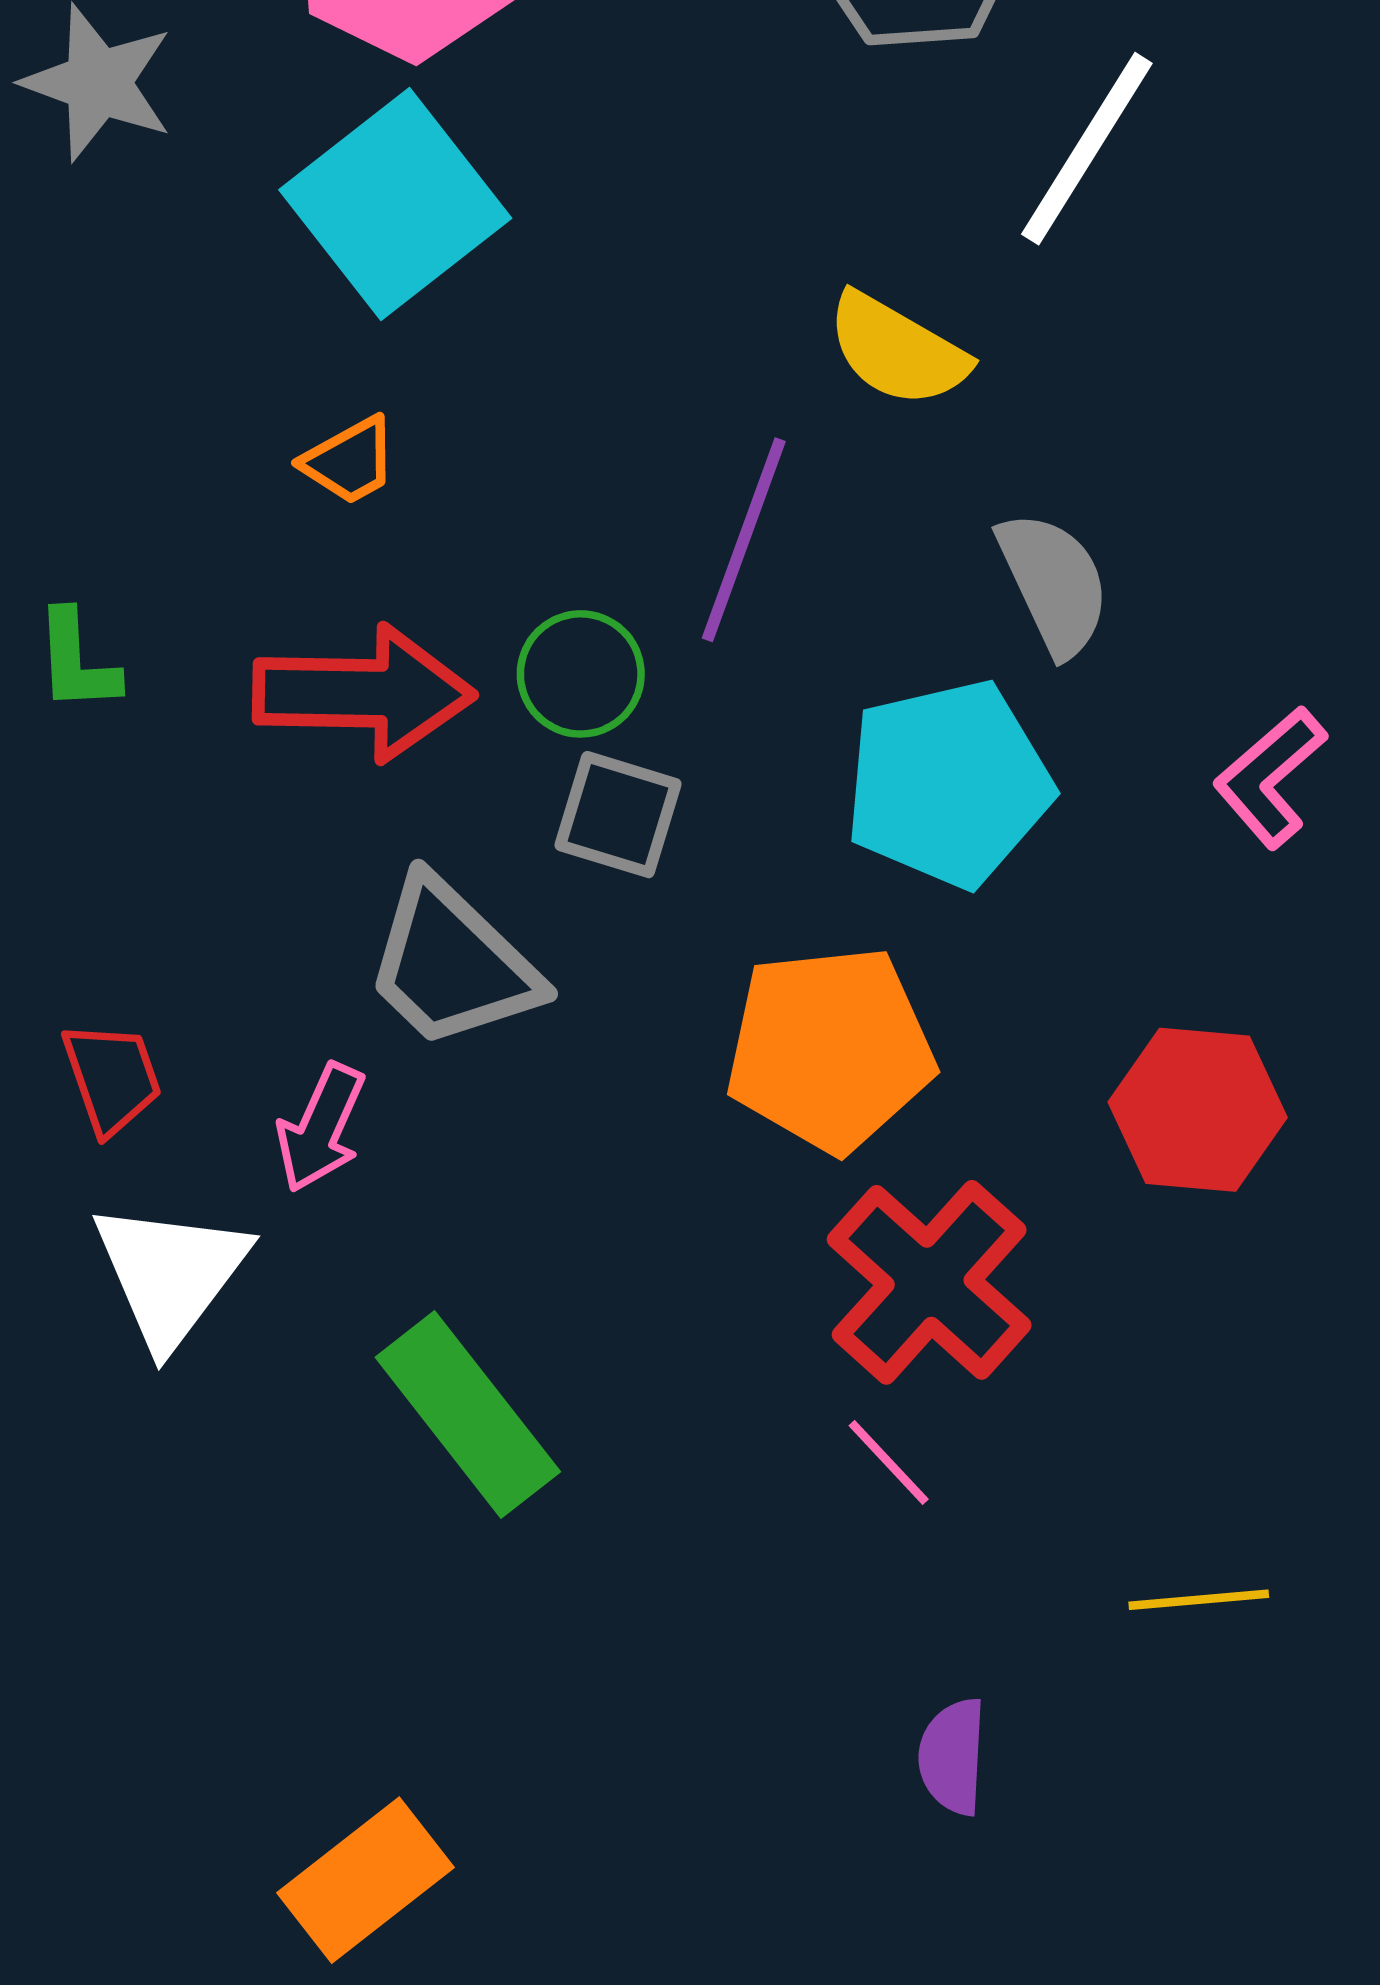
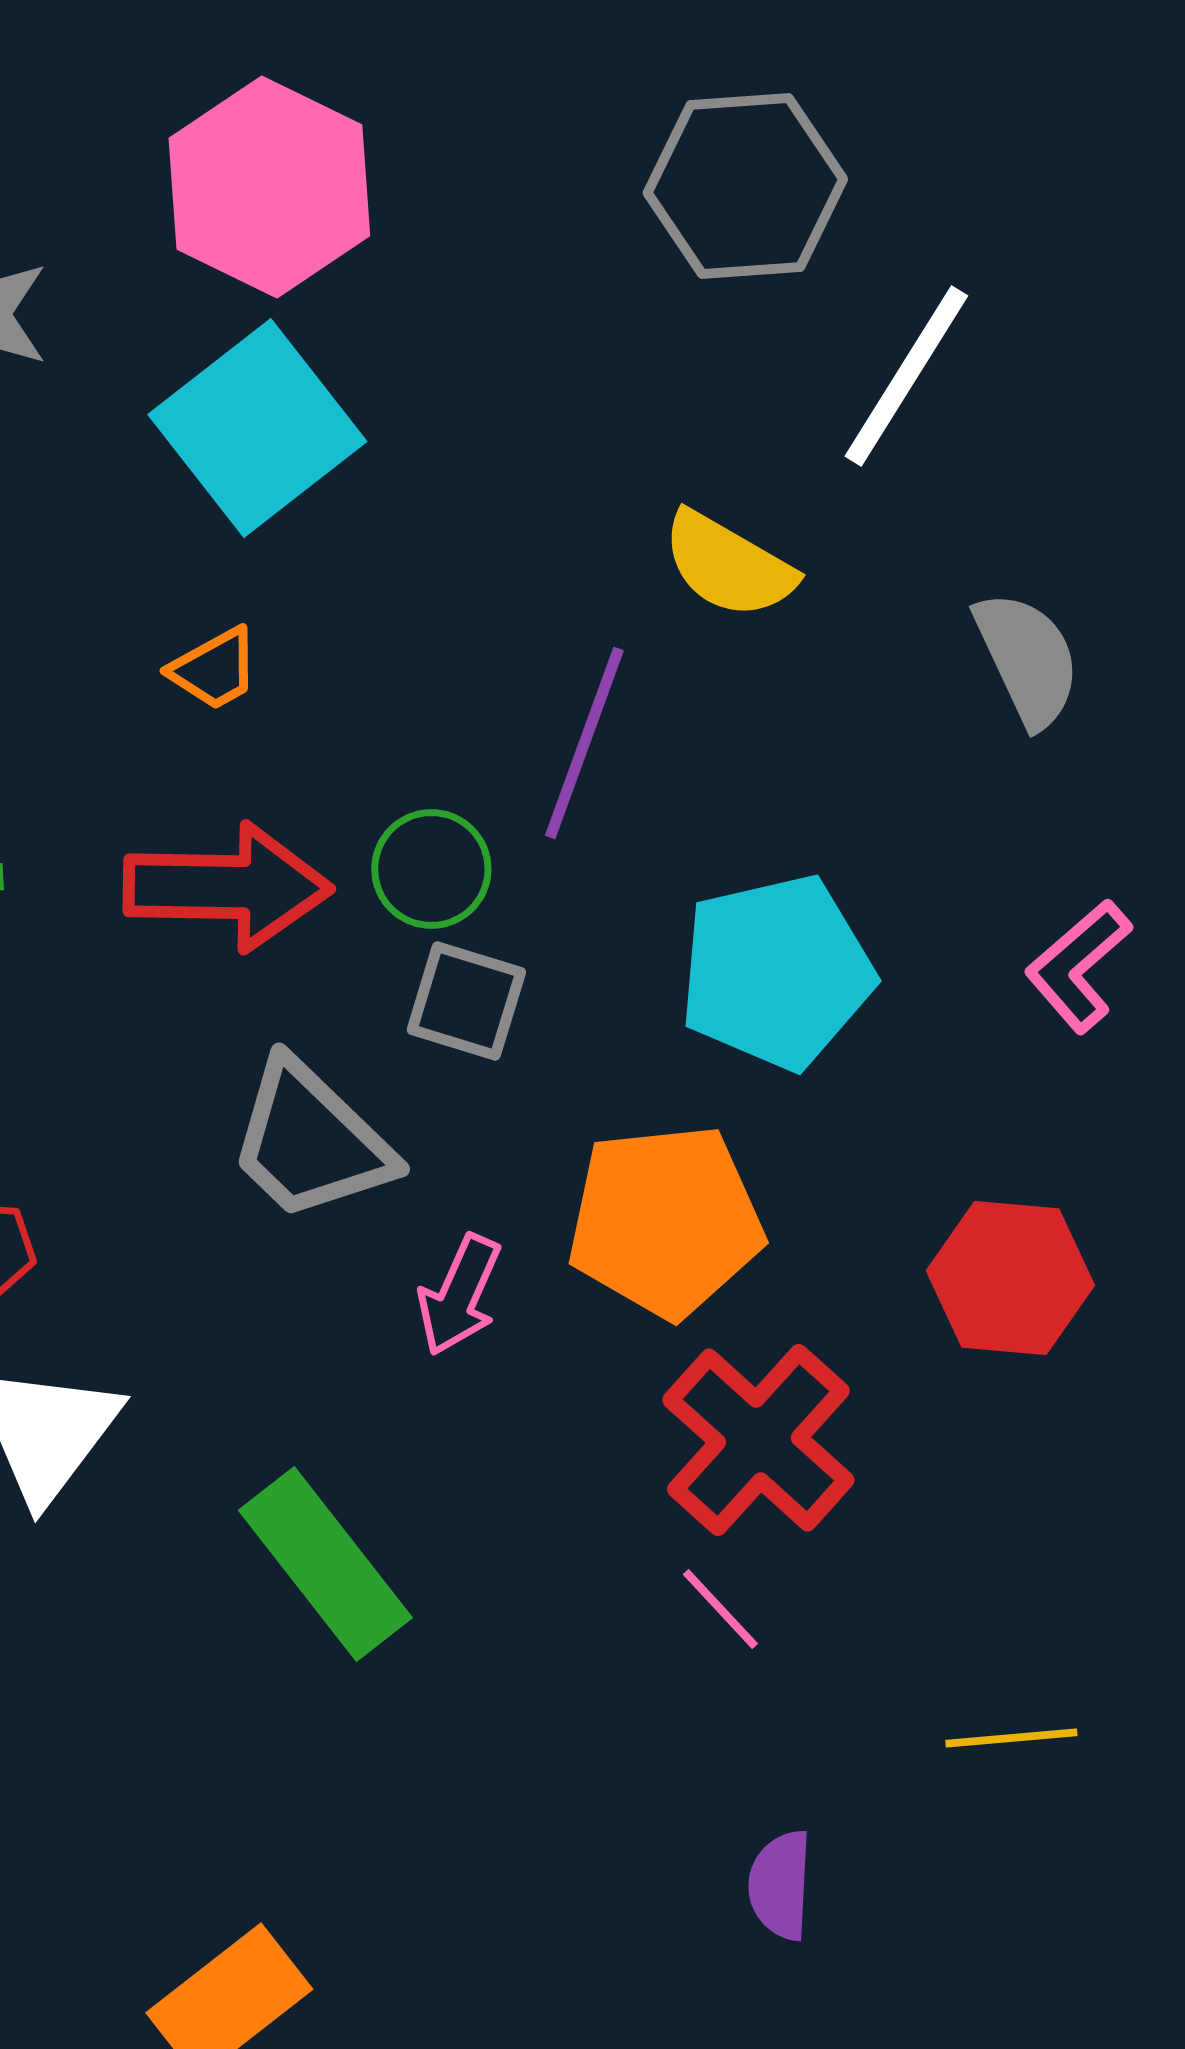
gray semicircle: (1054, 583) -> (1027, 659), moved
pink arrow: (321, 1128) -> (459, 1295), moved

